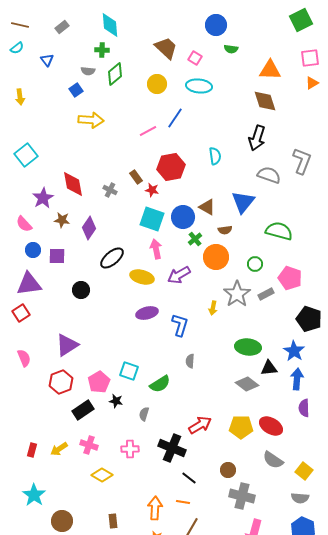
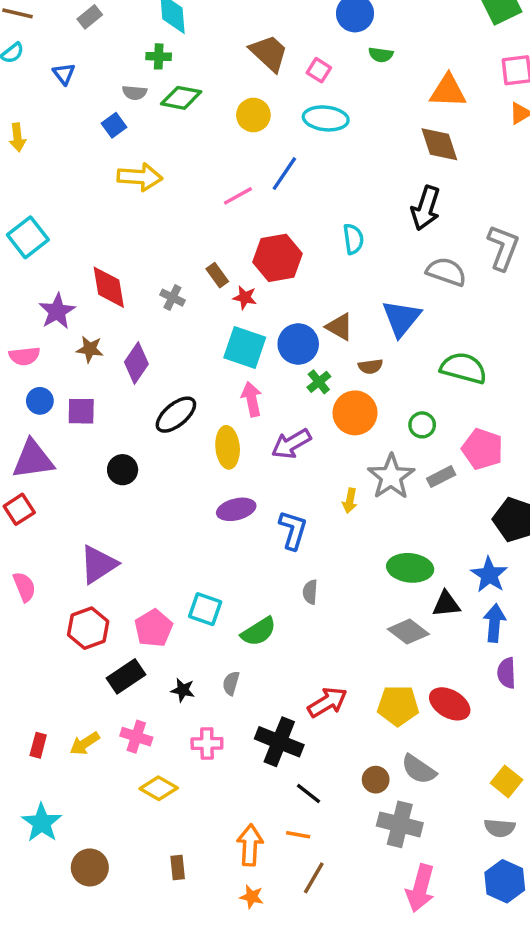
green diamond: (115, 74) -> (181, 98), turned 50
pink semicircle: (24, 224) -> (24, 356), turned -54
yellow ellipse: (142, 277) -> (228, 447), turned 70
black star: (116, 401) -> (183, 690), moved
gray semicircle: (273, 460) -> (419, 769), moved

